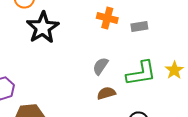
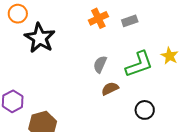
orange cross: (107, 18) -> (98, 18), turned -30

